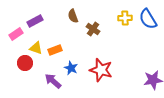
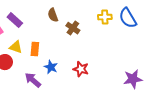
purple rectangle: (35, 21) -> (15, 20), turned 70
orange rectangle: (55, 50) -> (35, 49), turned -64
red star: (101, 70) -> (81, 69), size x0.7

